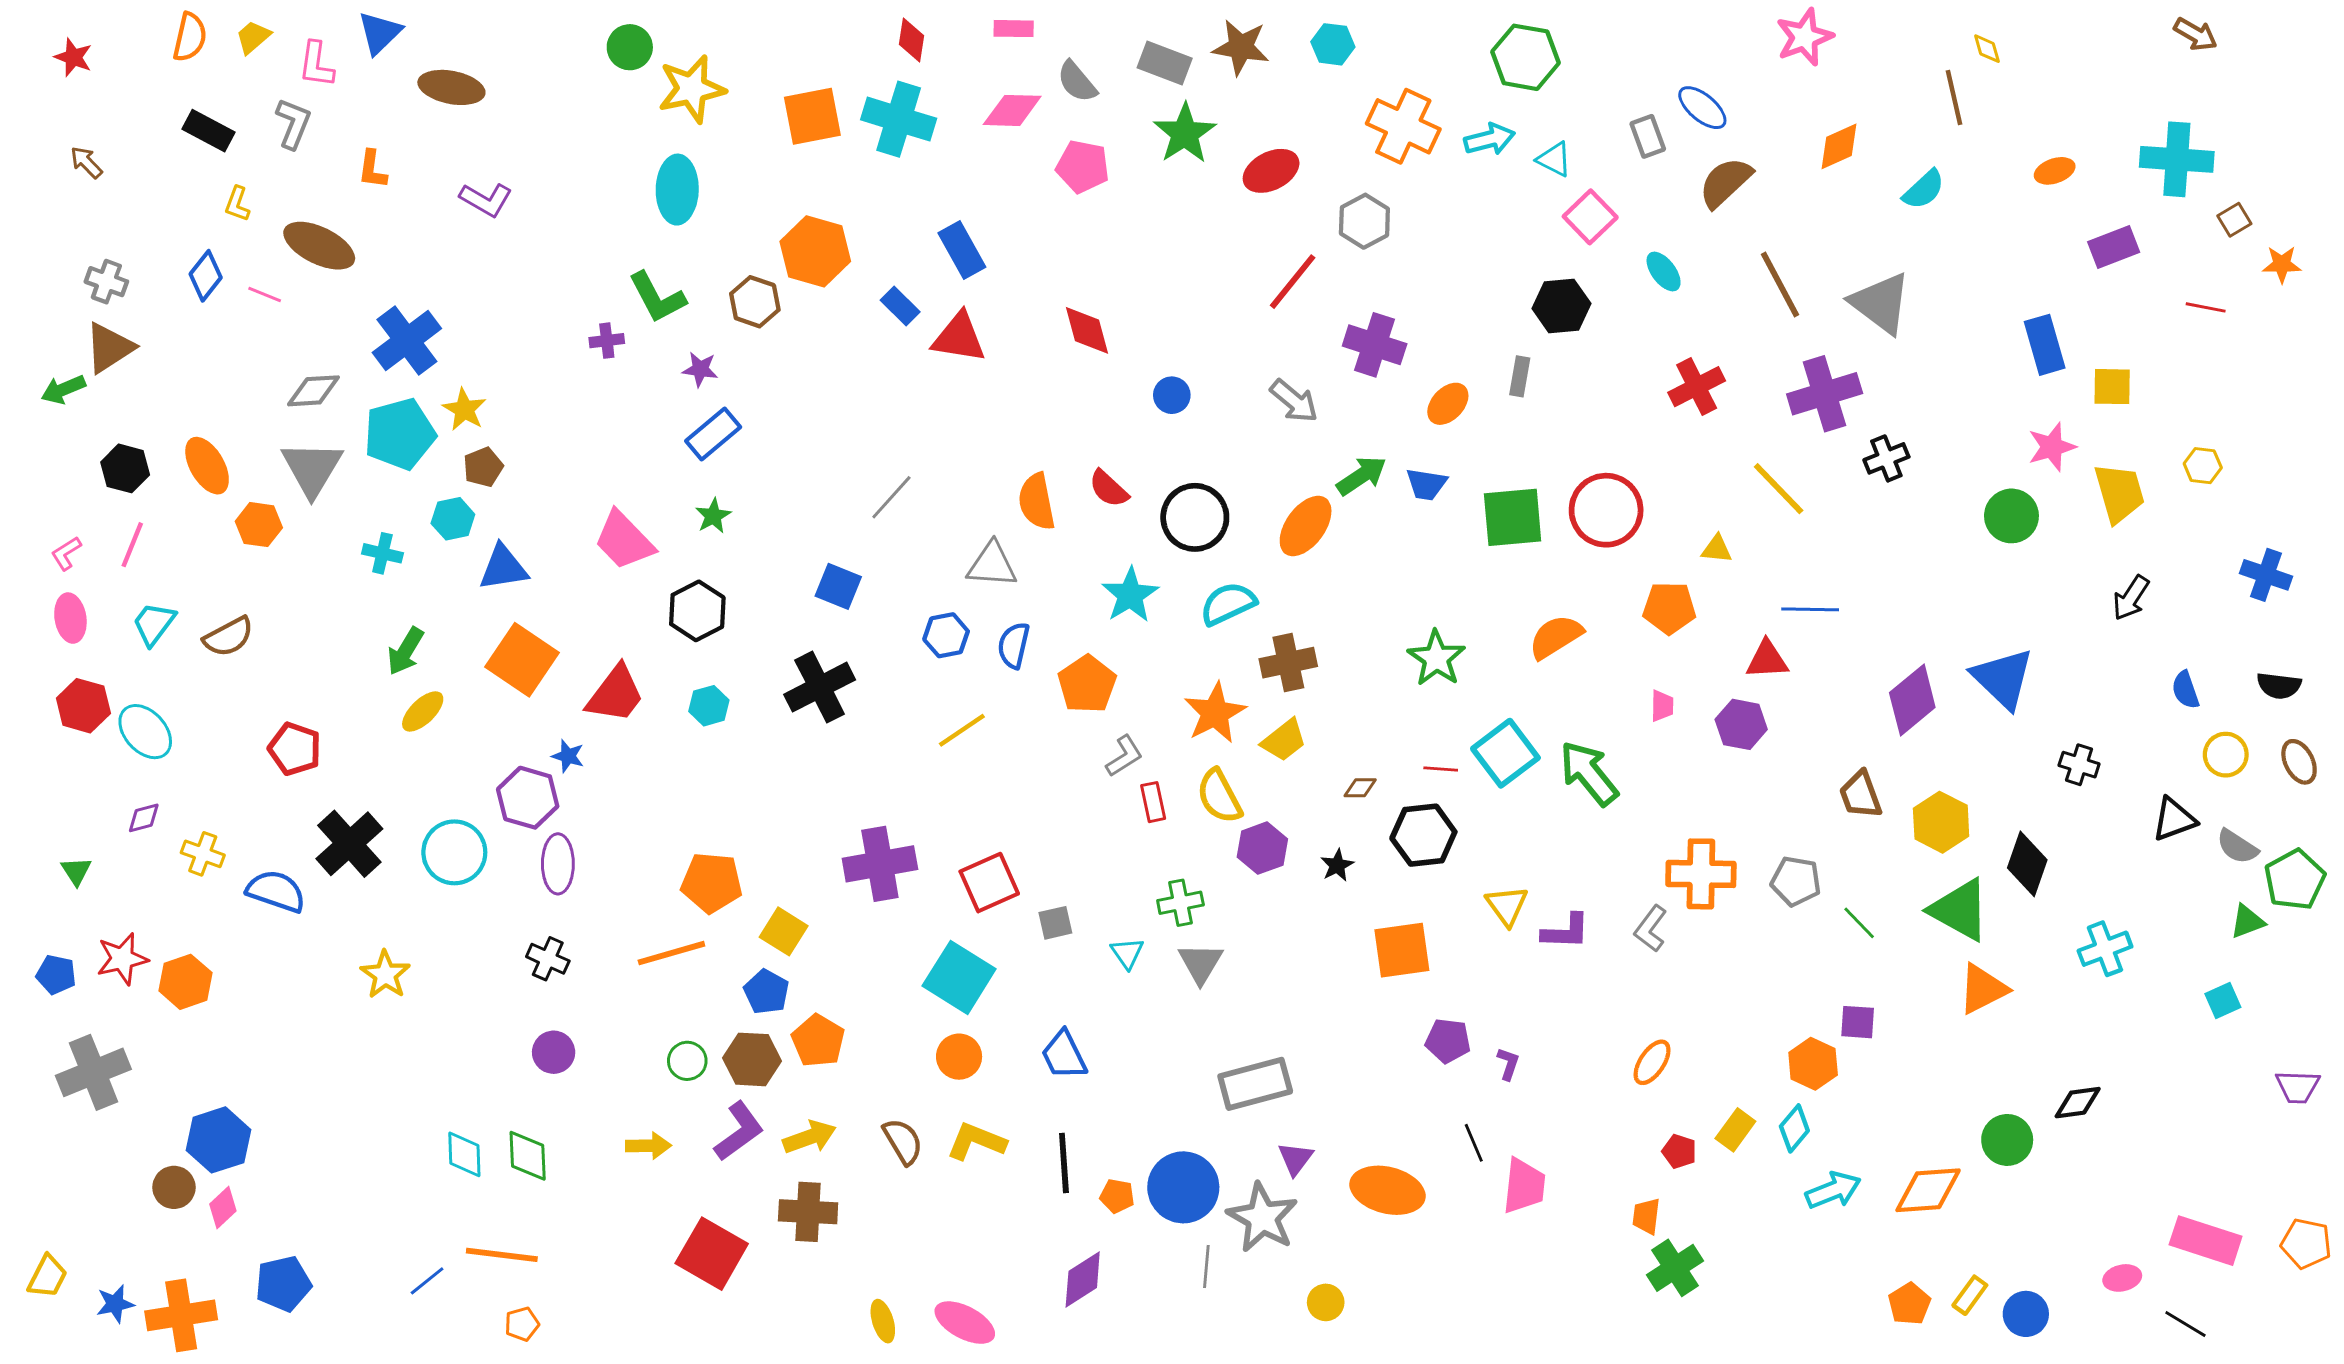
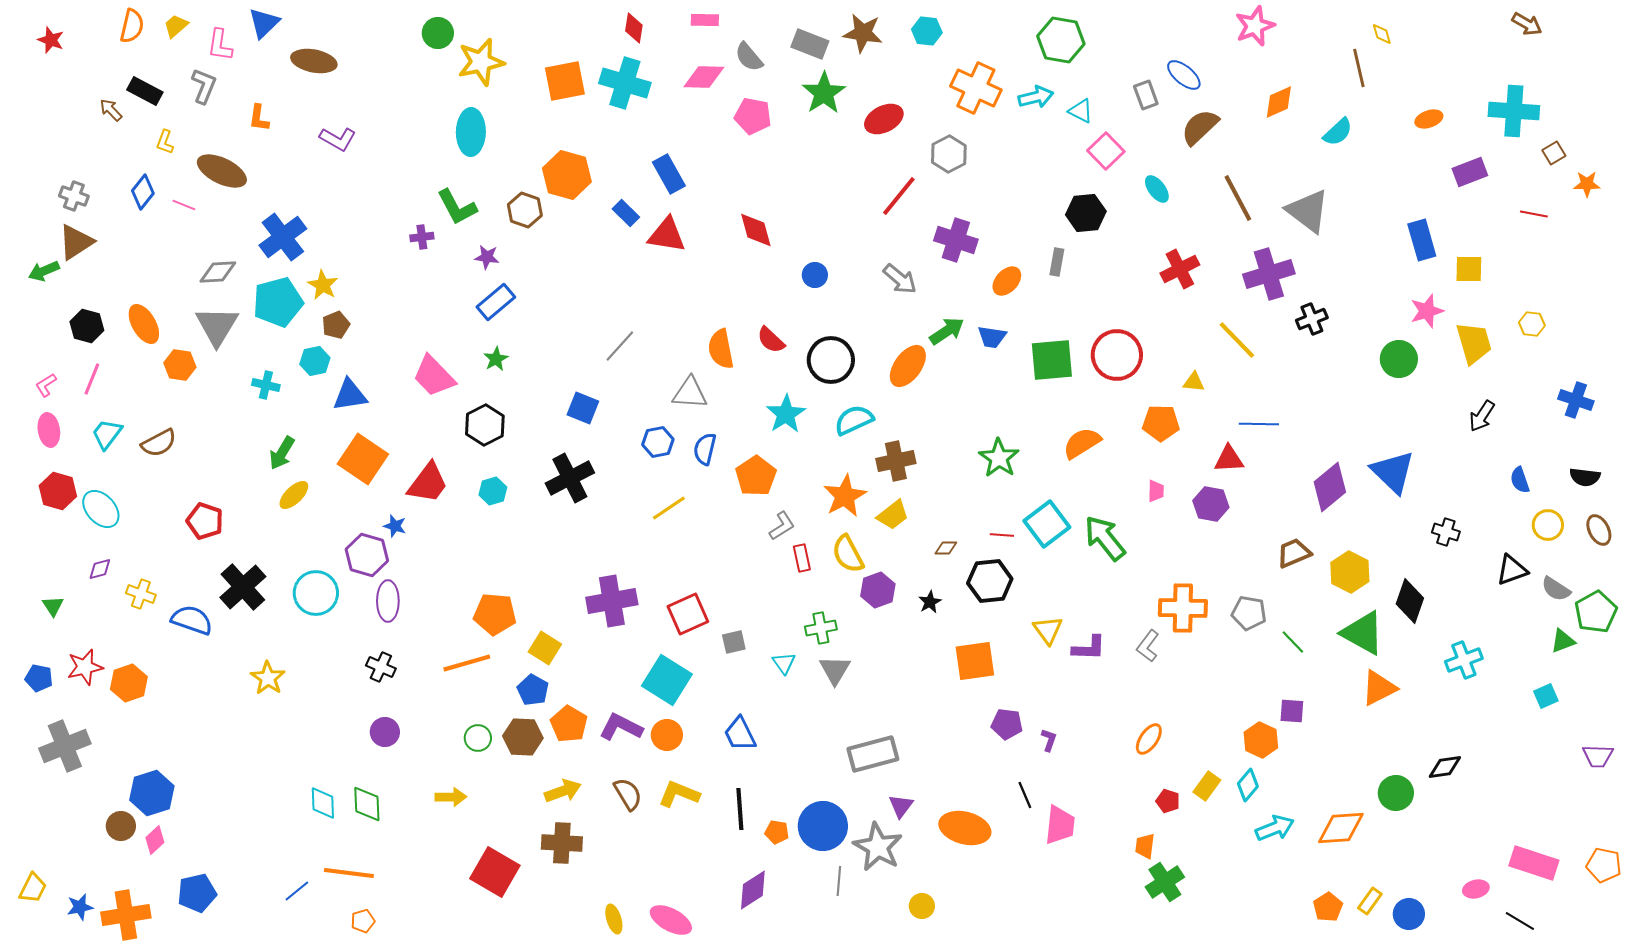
brown arrow: (86, 162) -> (111, 110), moved
brown trapezoid: (1861, 795) -> (1294, 553), turned 87
purple L-shape: (739, 1131) -> (621, 727), moved, turned -117

